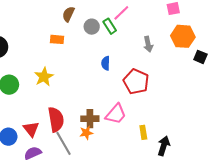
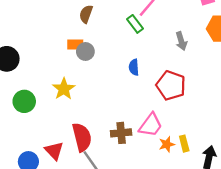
gray circle: (92, 27) -> (85, 51), moved
orange star: (86, 133) -> (167, 144), moved

